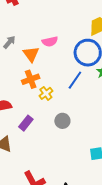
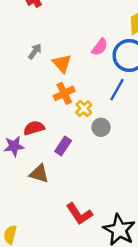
pink semicircle: (50, 41) -> (100, 47), moved, turned -35
gray circle: (62, 121) -> (101, 127), moved

